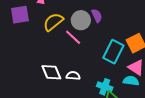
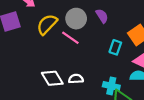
purple semicircle: (97, 16) -> (102, 16), moved
cyan rectangle: (113, 52) -> (115, 47), size x0.6

